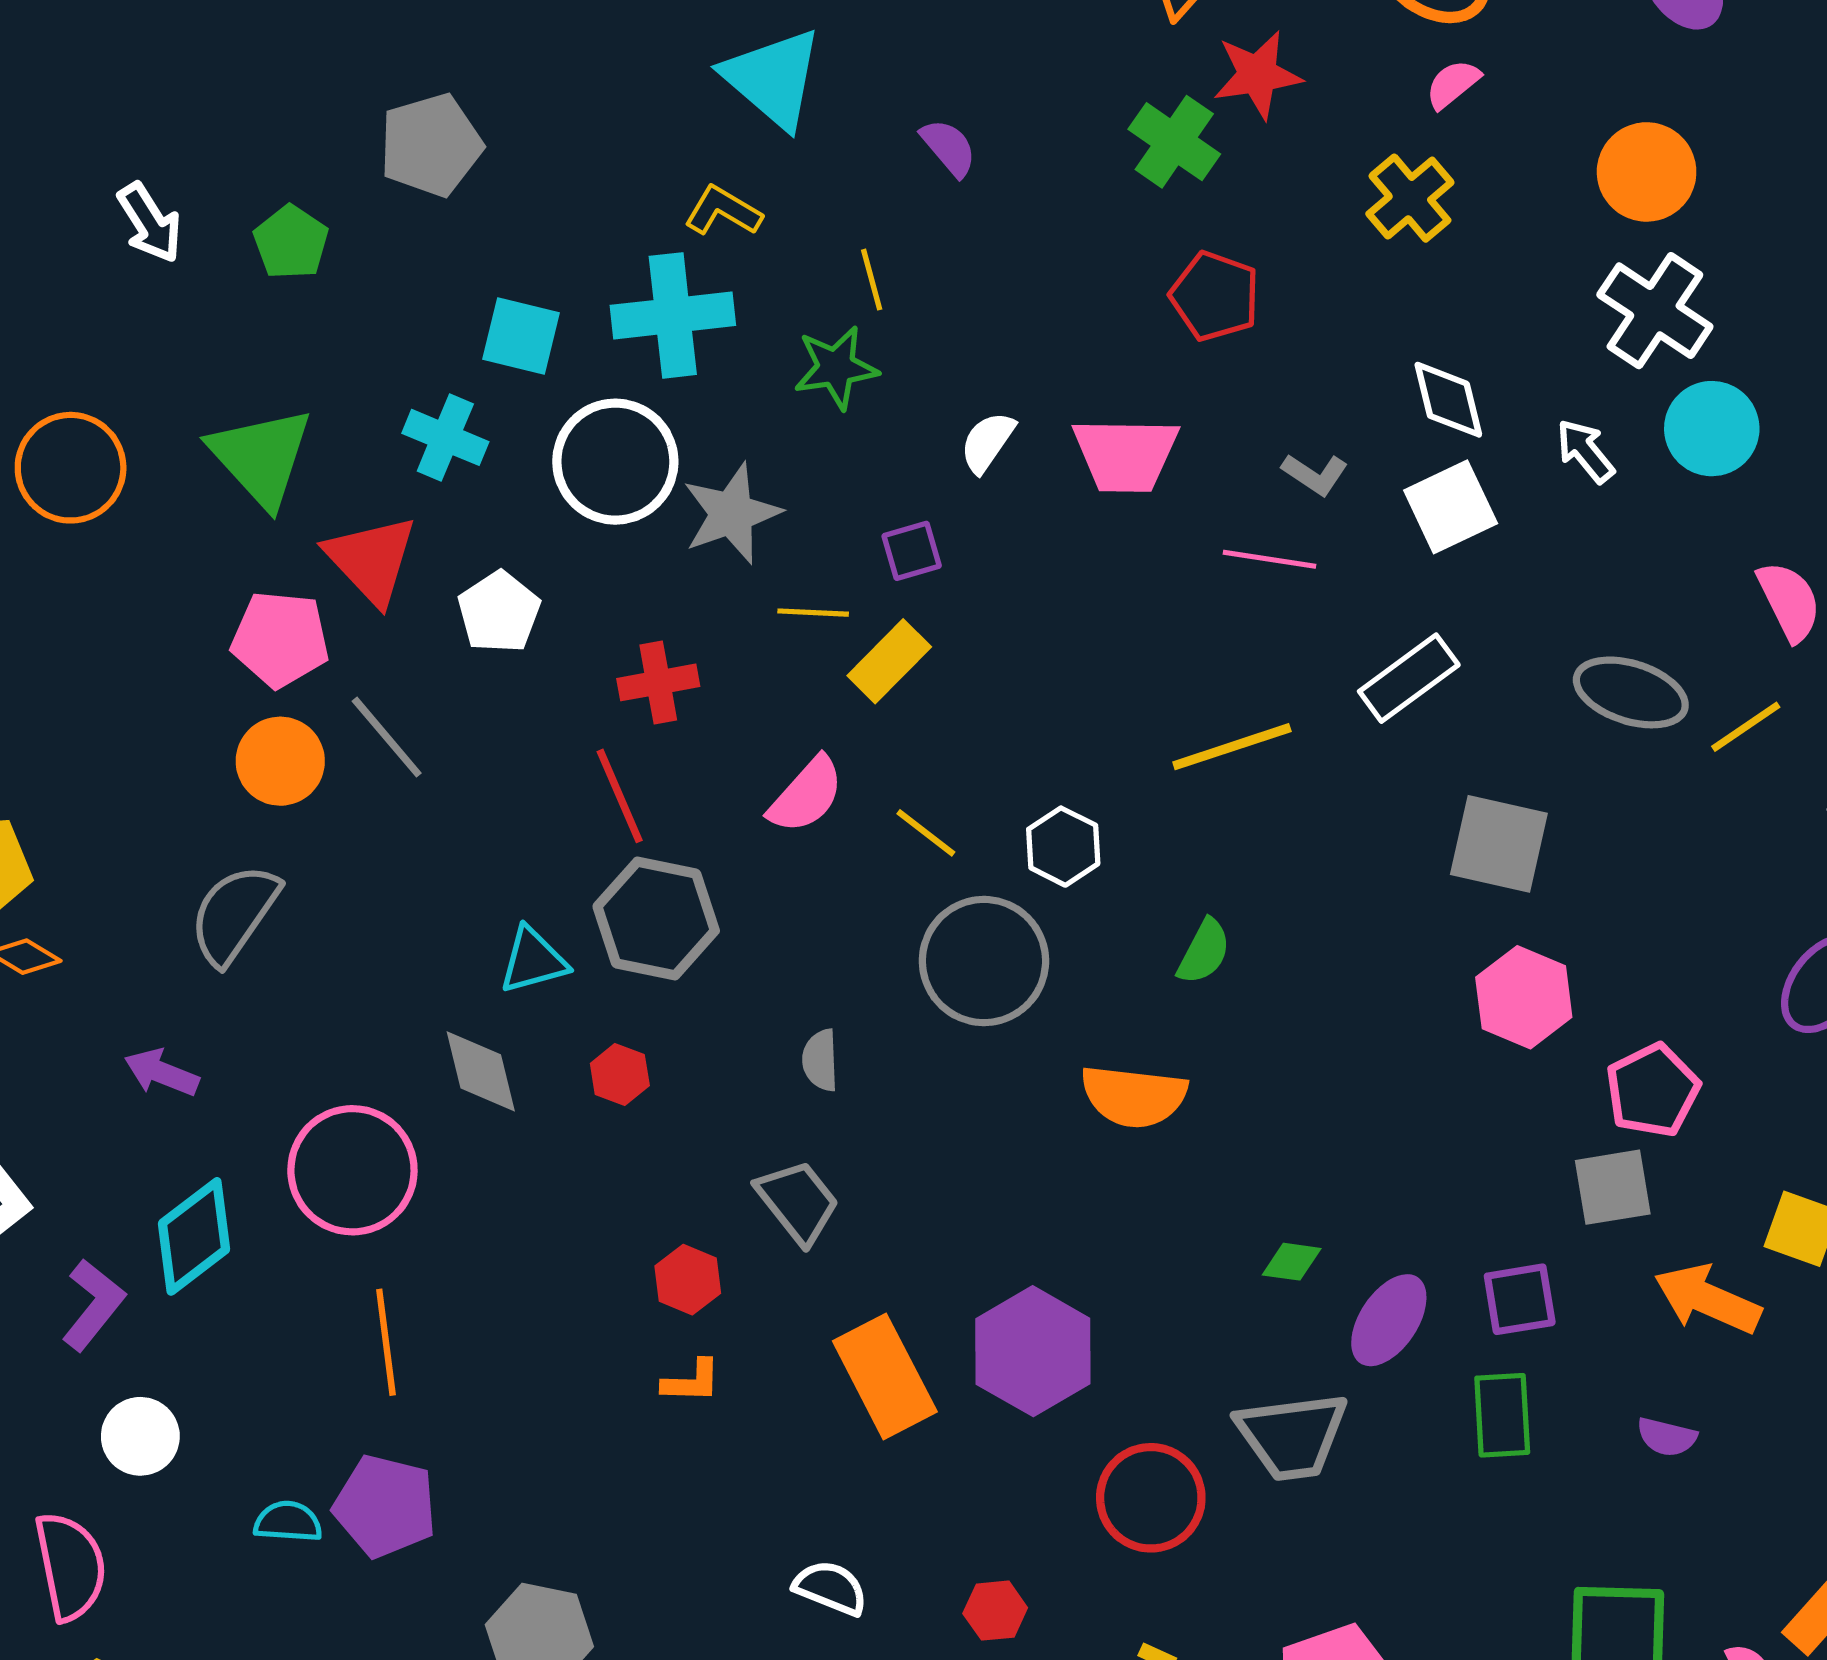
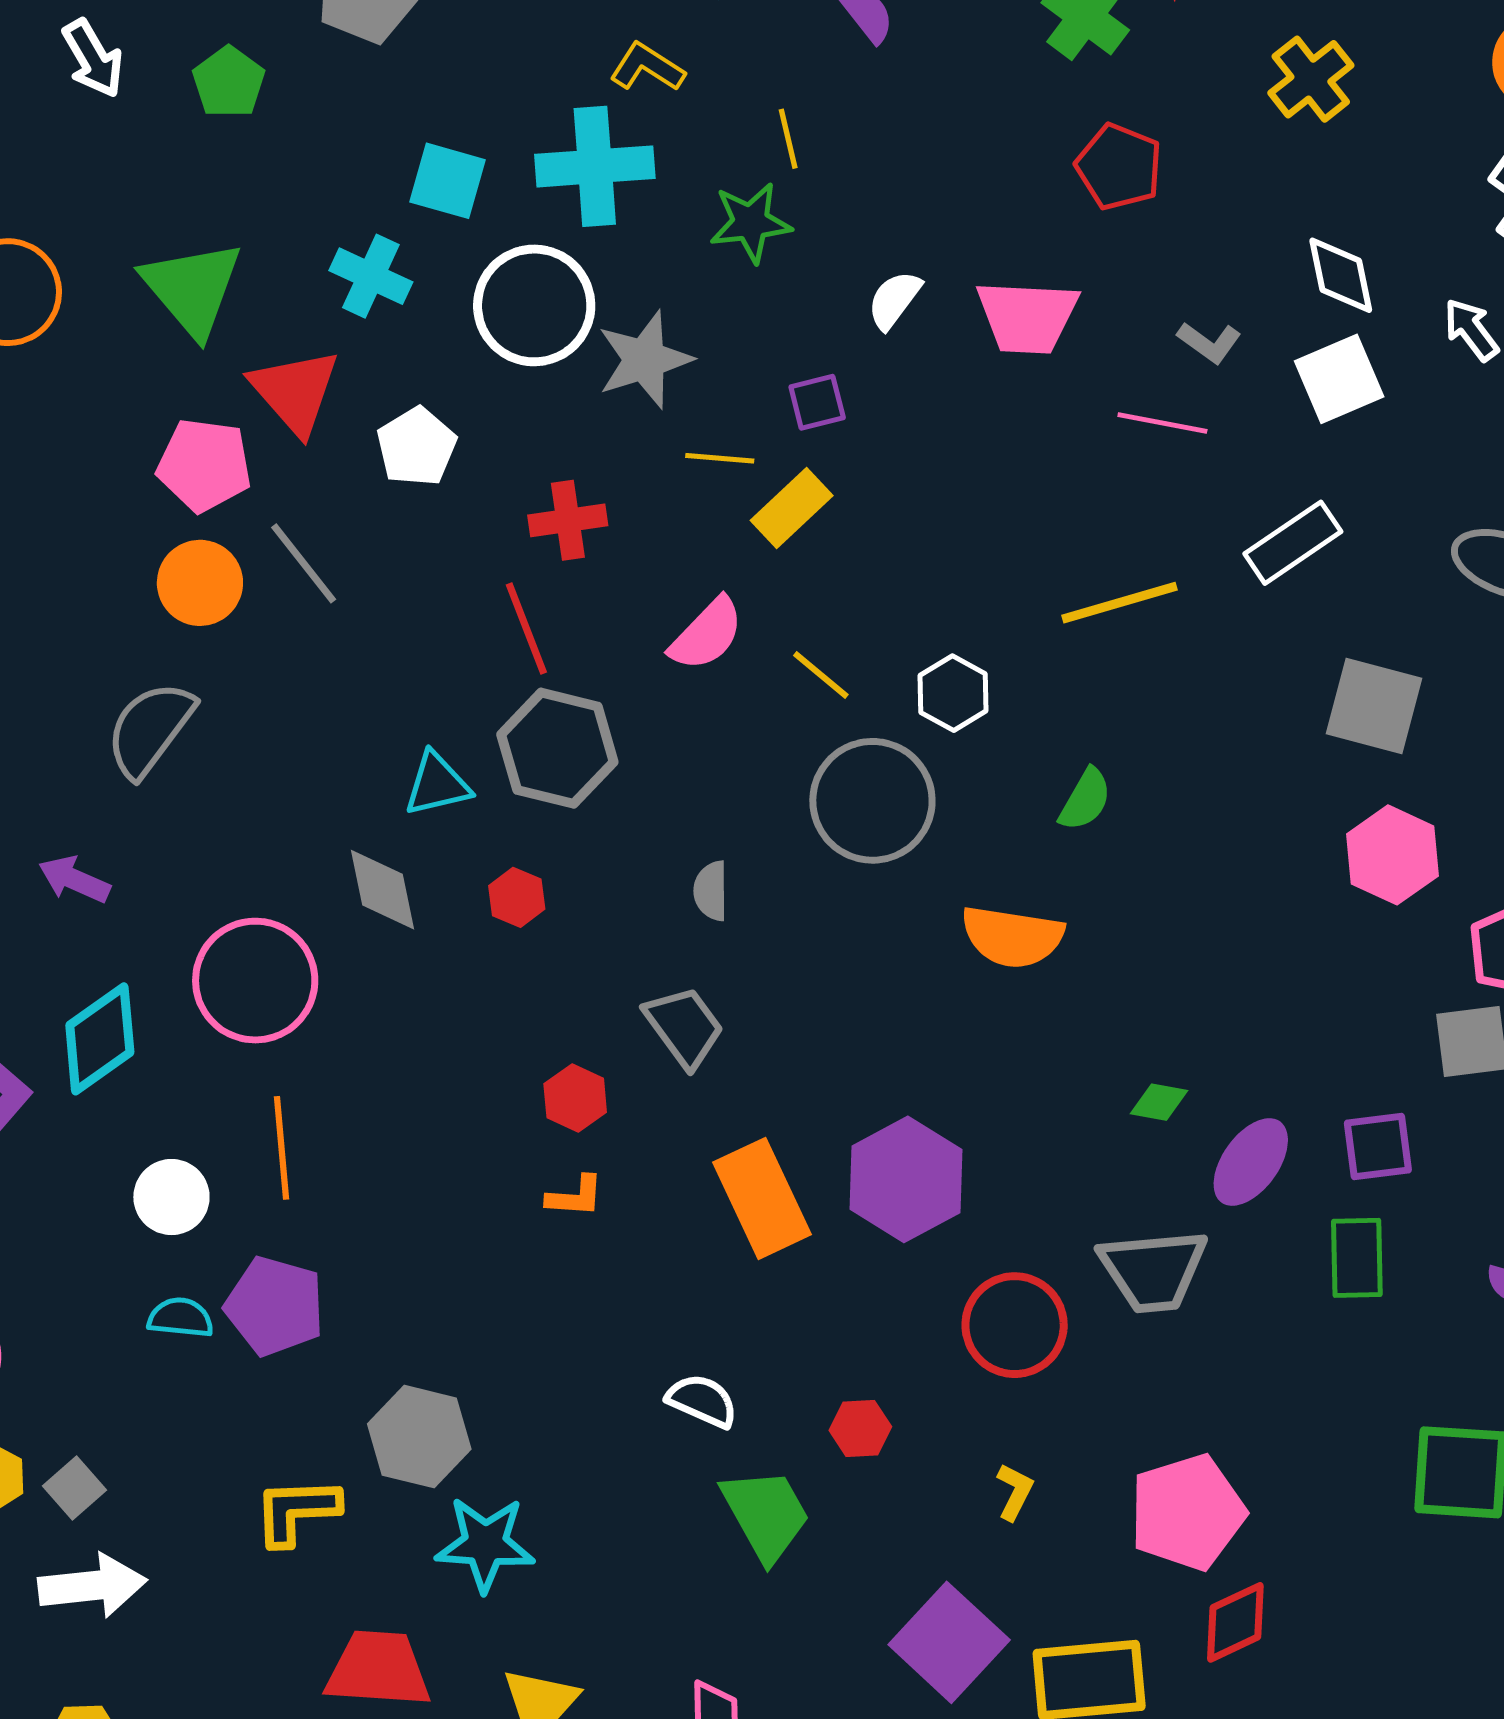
white circle: (140, 1436) -> (171, 1197), moved

